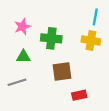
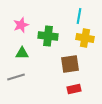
cyan line: (95, 17) -> (79, 16), moved
brown square: (62, 72) -> (70, 64), moved

